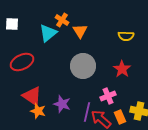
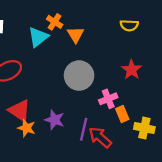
yellow semicircle: (126, 36) -> (129, 25), moved
red star: (122, 69) -> (132, 70), moved
pink cross: (108, 96) -> (108, 99), moved
orange rectangle: (120, 117) -> (122, 114), moved

